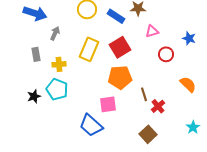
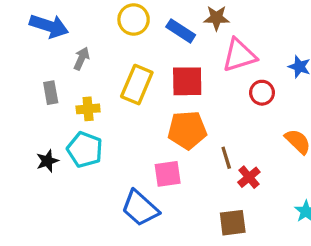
pink triangle: (152, 31) -> (239, 55), size x1.6
red square: (120, 47) -> (187, 81), turned 30
brown square: (148, 134) -> (233, 223), turned 36

